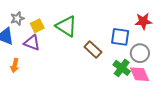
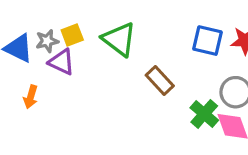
gray star: (17, 18) -> (47, 41), moved
blue square: (120, 37) -> (208, 41), moved

